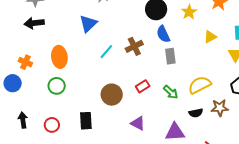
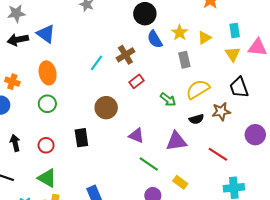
yellow star: (189, 12) -> (180, 33), moved
blue triangle: (88, 24) -> (46, 34), moved, turned -36
gray rectangle: (170, 56) -> (184, 60), moved
red rectangle: (143, 86) -> (137, 81), moved

